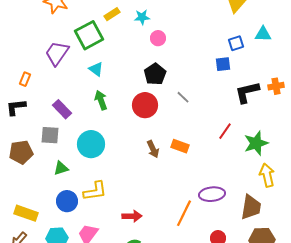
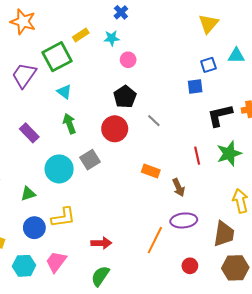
red line: (225, 131) -> (197, 156), turned -48
gray square: (50, 135) -> (90, 160), moved, turned -36
green star: (256, 143) -> (229, 154), moved
brown arrow: (153, 149) -> (179, 187), moved

